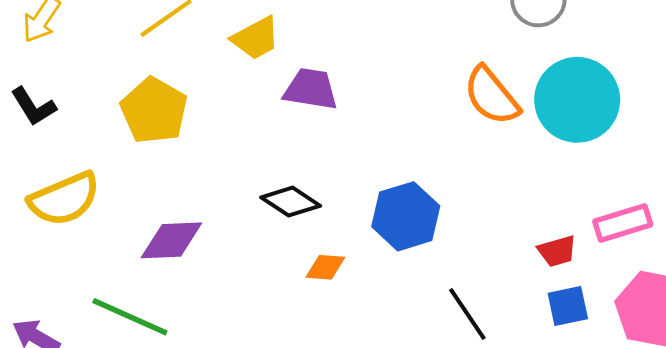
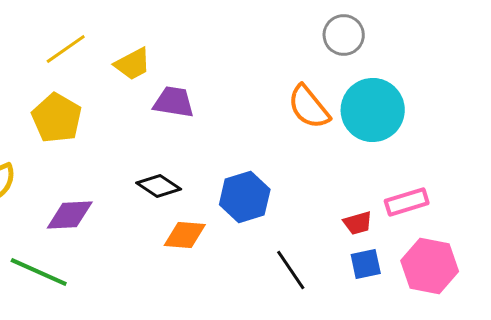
orange diamond: (325, 267) -> (185, 235), size x1.4

